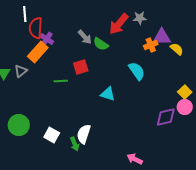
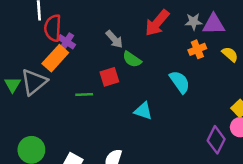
gray star: (140, 18) -> (194, 22), moved
purple triangle: (162, 37) -> (214, 24), moved
green semicircle: (101, 44) -> (132, 59), moved
gray triangle: (21, 71) -> (34, 82), size x1.6
purple diamond: (166, 117) -> (216, 140), turned -50

